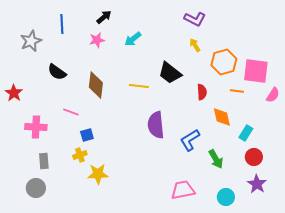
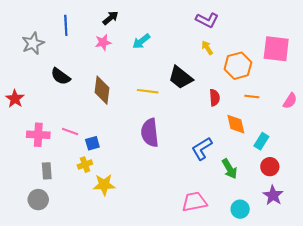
pink square: (256, 71) -> (276, 49), moved
pink line: (71, 112) -> (70, 132), moved
purple semicircle: (156, 125) -> (150, 133), moved

